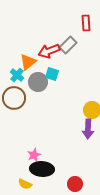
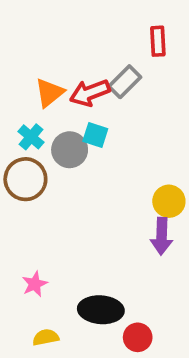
orange triangle: (28, 62) -> (49, 93), moved
pink star: (34, 155) -> (35, 284), moved
black ellipse: (42, 169) -> (101, 310), moved
yellow semicircle: (25, 184) -> (46, 337), turned 144

